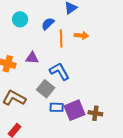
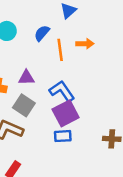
gray square: (46, 89) -> (24, 105), moved
purple square: (75, 110) -> (66, 113), moved

